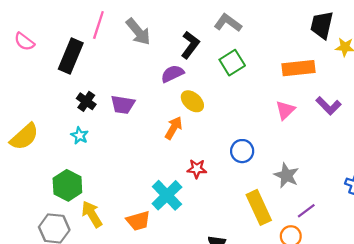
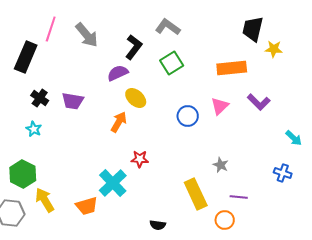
blue circle: (242, 151) -> (188, 116), moved
gray star: (286, 175) -> (221, 165), size x0.7
purple line: (306, 211) -> (239, 197), turned 42

